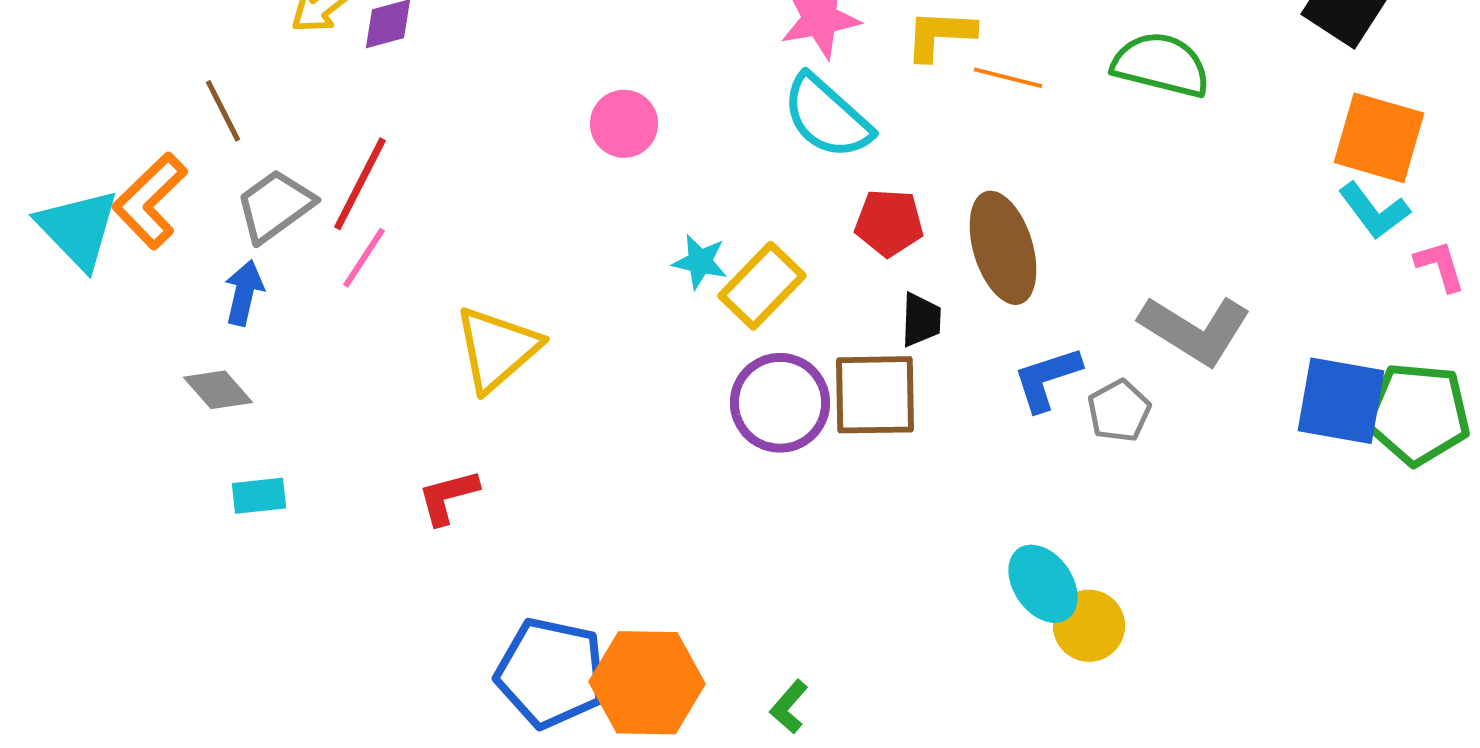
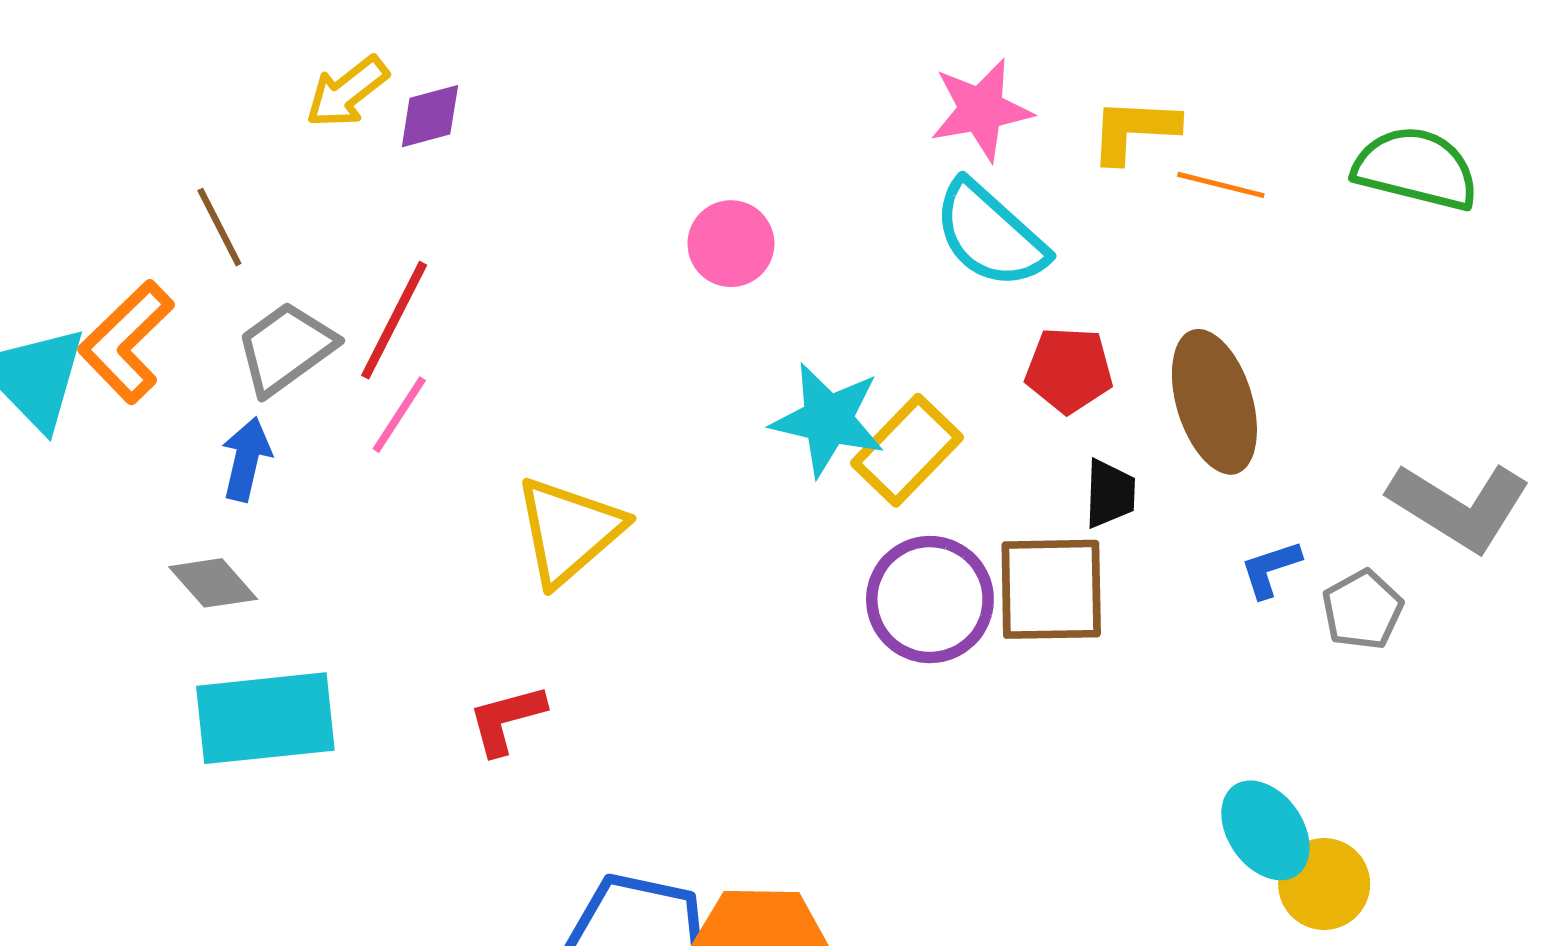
cyan star: (700, 262) -> (828, 420), size x1.6
blue L-shape: (1047, 379) -> (1271, 569), size x0.7
cyan rectangle: (259, 496) -> (265, 718), size x2.0

